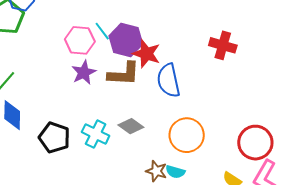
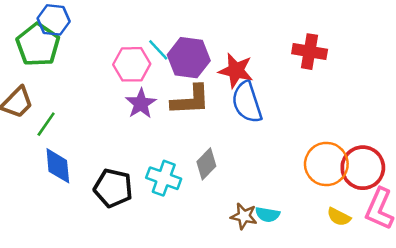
red star: (146, 54) -> (236, 71), moved
gray diamond: (131, 126) -> (206, 164), turned -75
orange circle: (187, 135) -> (326, 164), moved

